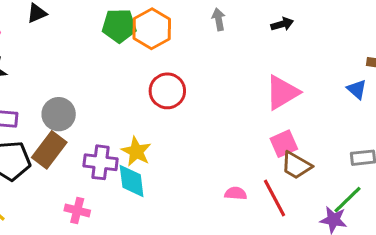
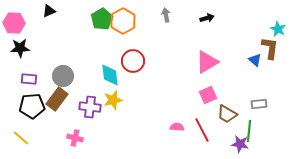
green pentagon: (119, 26) -> (102, 19), turned -30
yellow star: (136, 151) -> (113, 100), turned 30
brown trapezoid: (296, 165) -> (227, 114), moved
cyan diamond: (132, 181) -> (110, 75), moved
green line: (347, 200) -> (249, 131), turned -40

